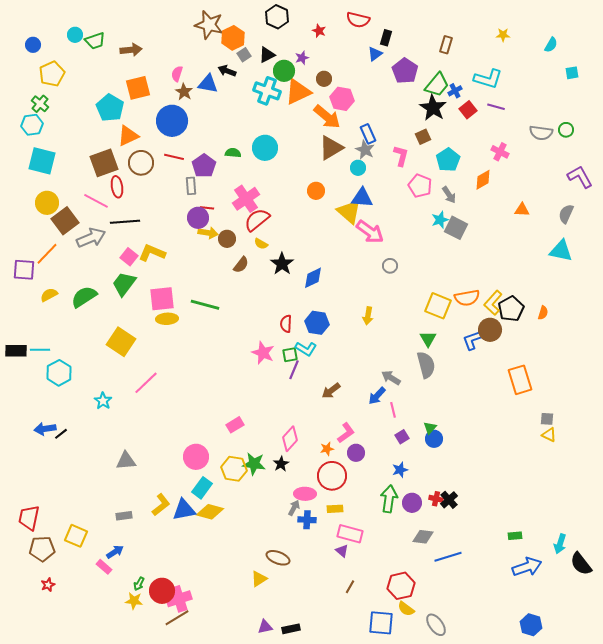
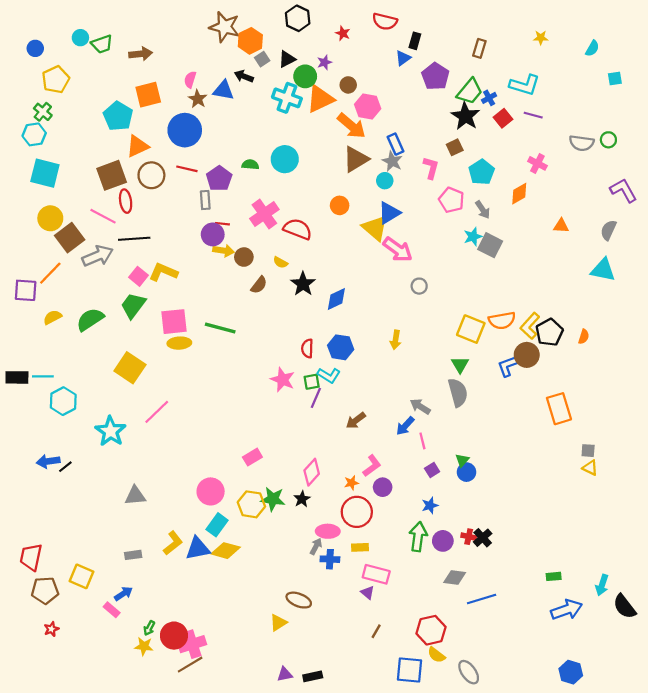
blue triangle: (362, 198) -> (389, 213), turned -35
red semicircle: (257, 220) -> (298, 229), moved, turned 60
cyan star: (103, 401) -> (111, 431), size x1.6

